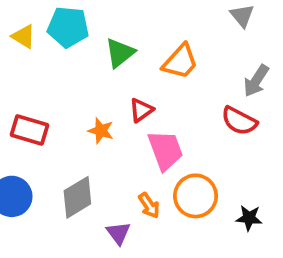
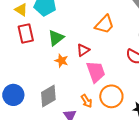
green triangle: (120, 53) -> (56, 38), moved
red rectangle: (29, 130) -> (26, 34), moved, turned 60

